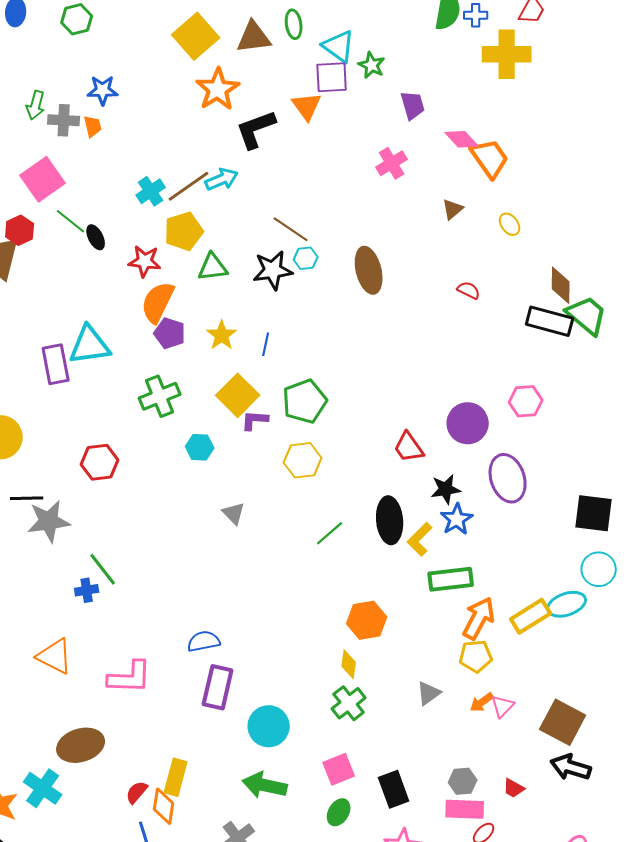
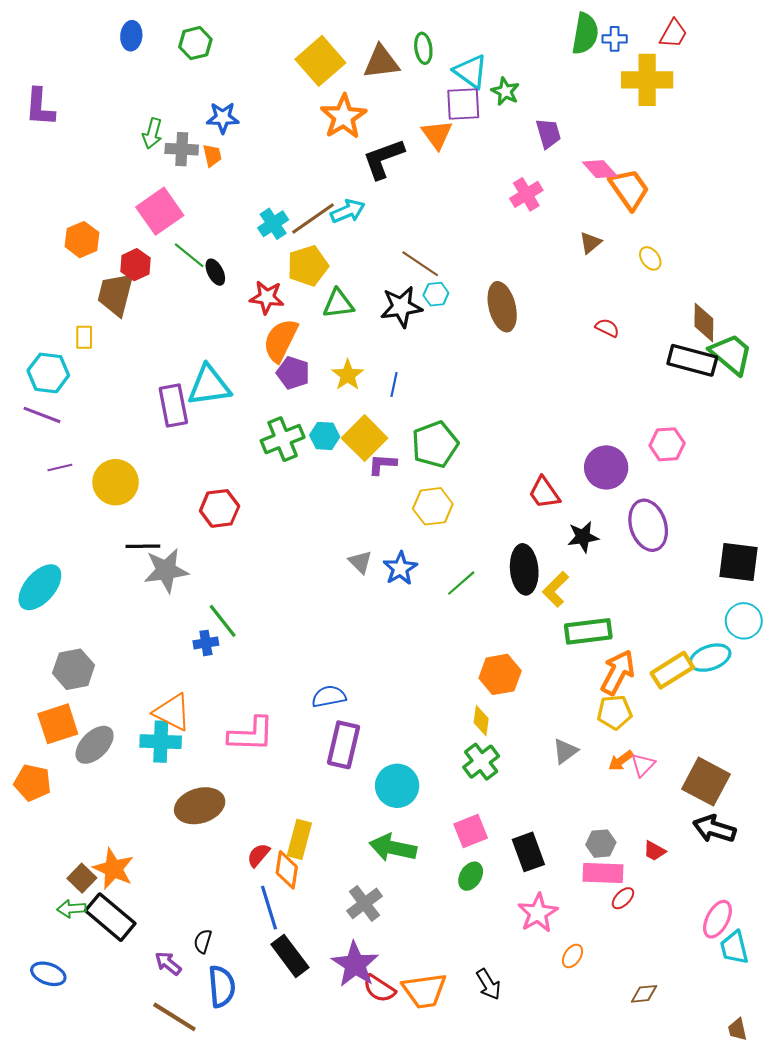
cyan hexagon: (200, 447) -> (325, 436), moved
blue star: (457, 519) -> (400, 568), moved
cyan cross: (43, 788) -> (161, 742), moved, turned -33

